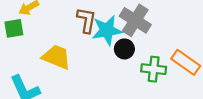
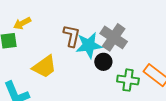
yellow trapezoid: (56, 57) -> (45, 67), turned 120

